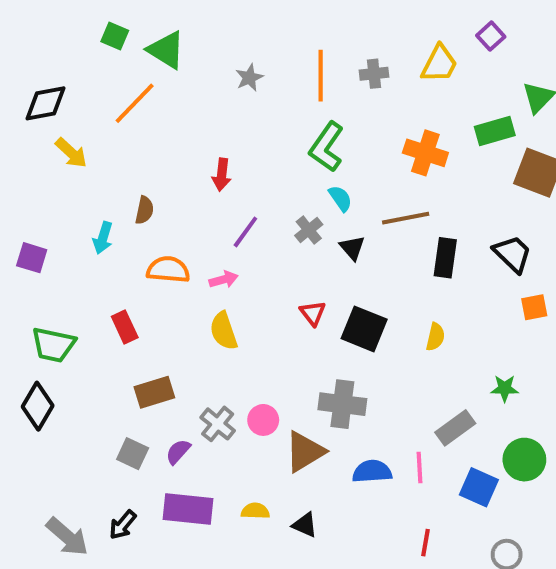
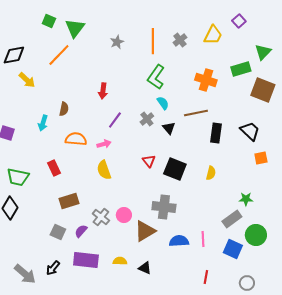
green triangle: (166, 50) -> (75, 28), turned 35
gray cross: (374, 74) -> (180, 40), turned -32
gray rectangle: (455, 428) -> (232, 219), moved

